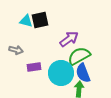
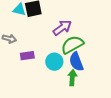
cyan circle: (61, 73) -> (54, 62), size x0.7

